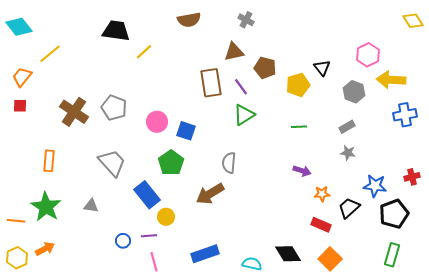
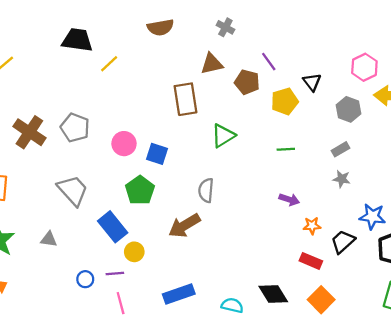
purple line: (241, 87) -> (269, 62), moved

